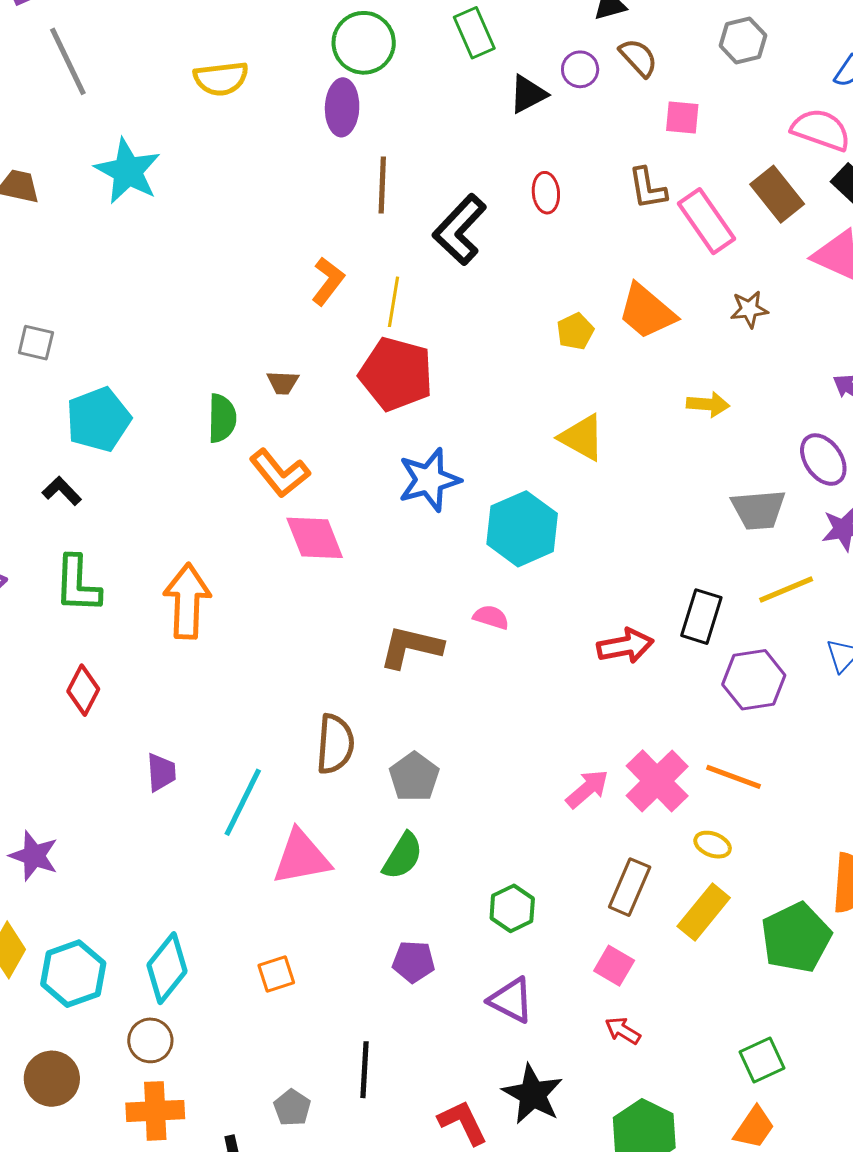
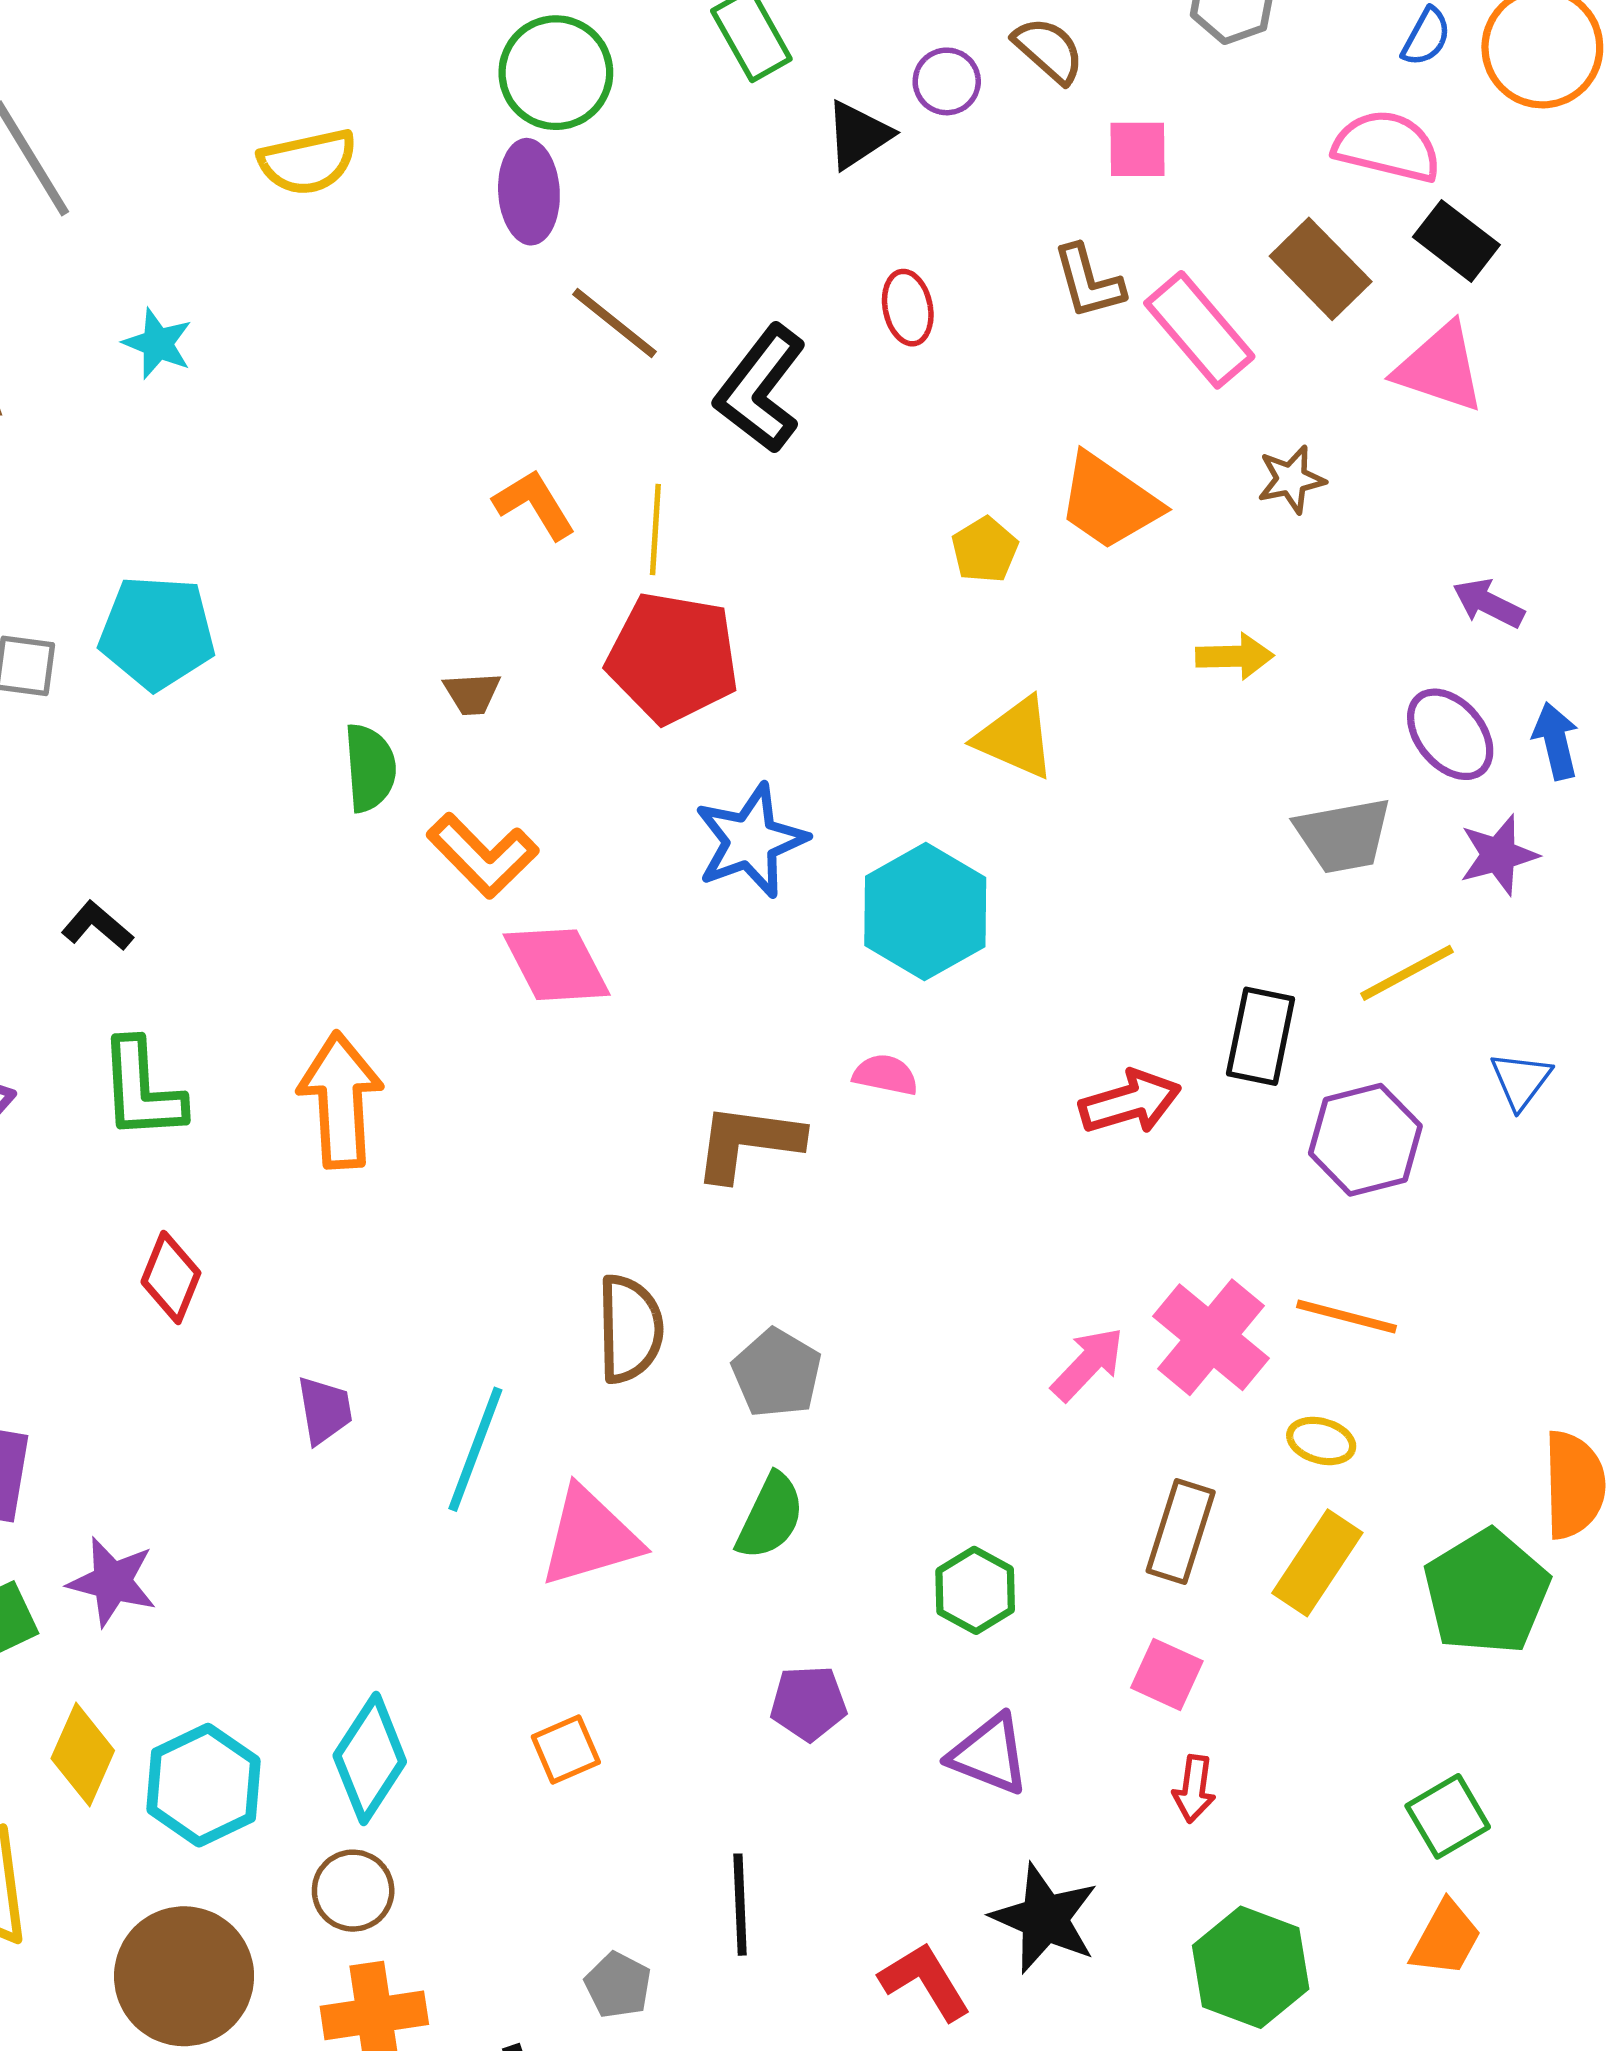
cyan star: (128, 171) -> (158, 344), size x0.6
brown line: (382, 185) -> (614, 323), turned -48
orange L-shape: (328, 281) -> (534, 504), turned -63
cyan pentagon: (98, 419) -> (157, 632), moved, turned 30
red arrow: (623, 1031) -> (1194, 1789), turned -108
brown circle: (52, 1079) -> (184, 1976), size x1.4

